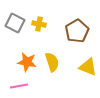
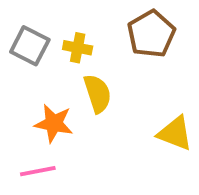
brown pentagon: (77, 31) -> (151, 34), moved
yellow semicircle: (52, 62) -> (97, 94), moved

